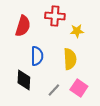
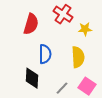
red cross: (55, 16) -> (63, 14), turned 30

